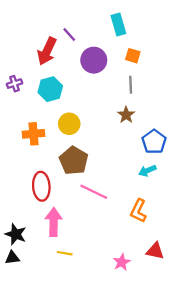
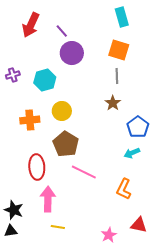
cyan rectangle: (118, 24) -> (122, 17), moved
red arrow: (47, 51) -> (31, 25), moved
orange square: (133, 56) -> (119, 50), size x1.5
purple circle: (94, 60) -> (72, 53), moved

